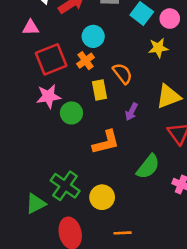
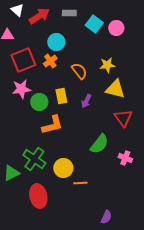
yellow star: (158, 48) -> (107, 65), moved
yellow rectangle: (100, 90) -> (61, 96), moved
yellow triangle: (168, 96) -> (115, 89), turned 35
orange L-shape: (106, 142) -> (52, 125), moved
orange line: (123, 233) -> (80, 183), moved

